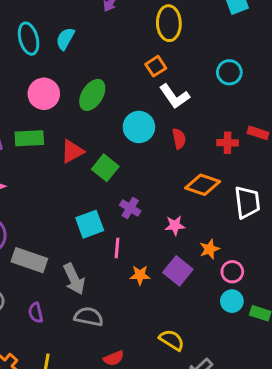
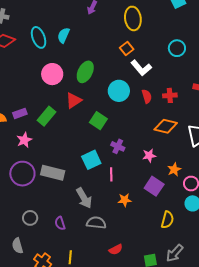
green rectangle: (29, 138) -> (46, 116), moved, turned -42
red cross: (228, 143) -> (170, 95), moved
red triangle: (72, 151) -> (74, 101), moved
gray rectangle: (29, 260) -> (53, 173), moved
orange star: (140, 275) -> (125, 200), moved
yellow semicircle: (172, 340) -> (167, 220), moved, turned 78

